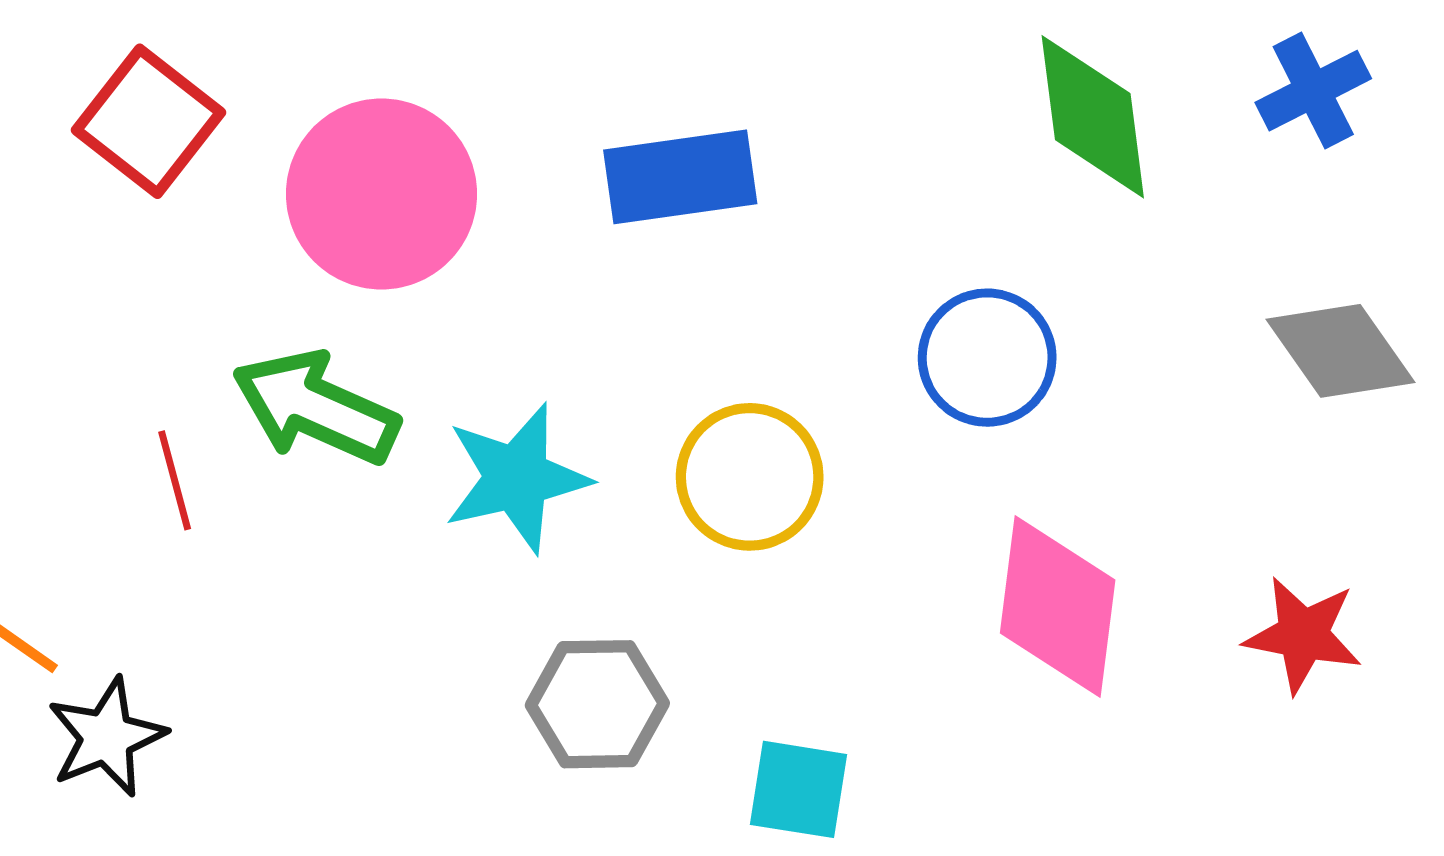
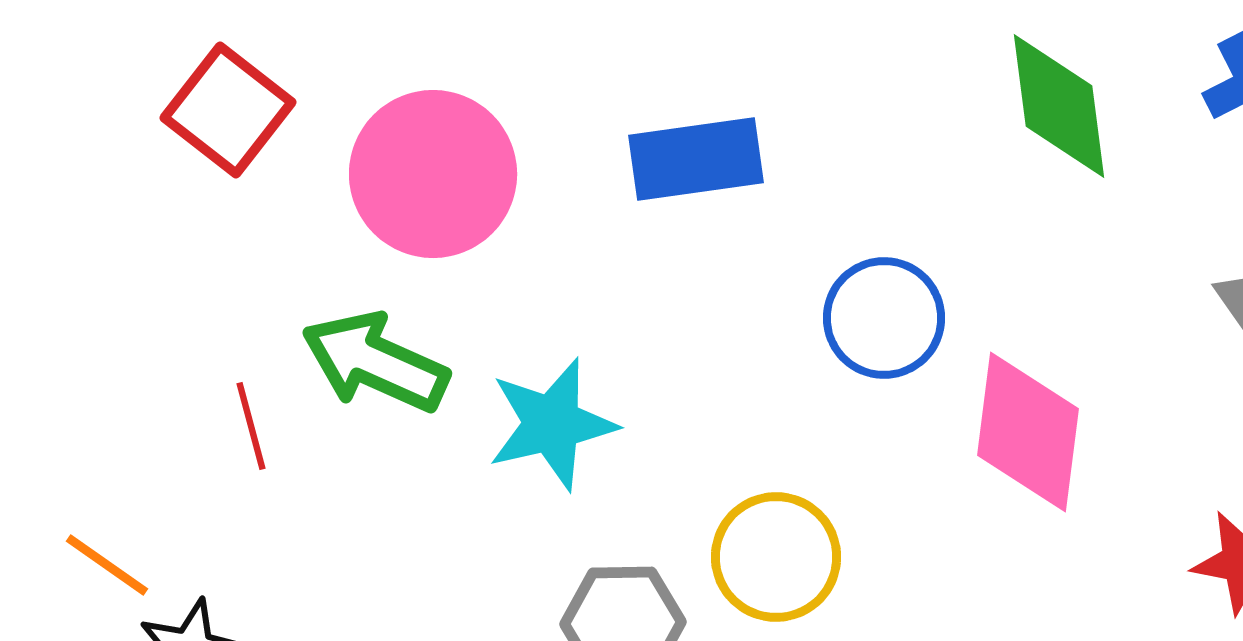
blue circle: (987, 358) -> (884, 318), moved
yellow circle: (750, 477) -> (776, 557), moved
pink diamond: (1058, 606) -> (1028, 432), moved

